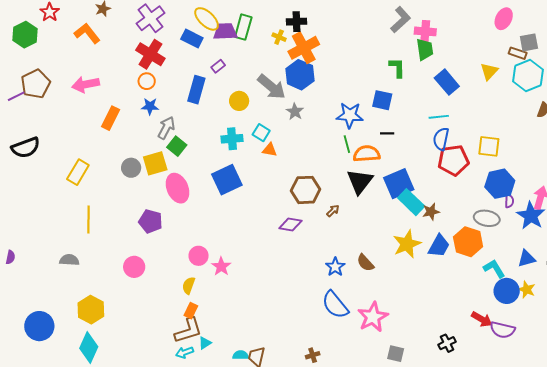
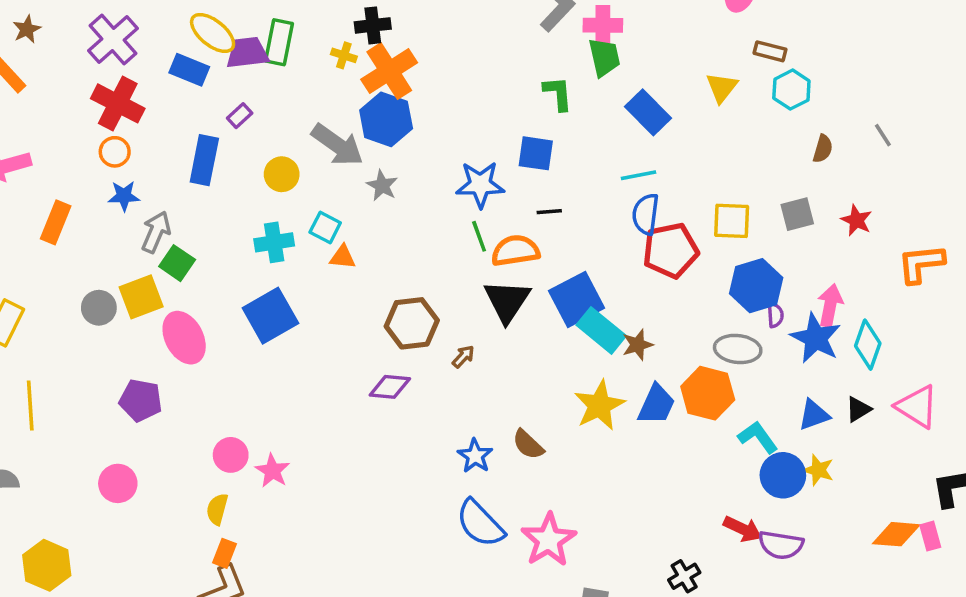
gray square: (529, 42) -> (797, 214), moved
cyan hexagon: (528, 75) -> (791, 90), size x0.7

